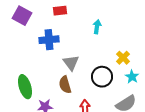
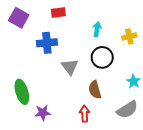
yellow cross: (123, 58) -> (129, 37), moved, turned 32
black circle: (102, 77) -> (102, 57), moved
brown semicircle: (65, 85) -> (95, 90), moved

